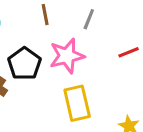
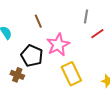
gray line: (89, 19) -> (86, 16), moved

